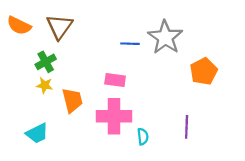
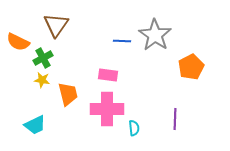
orange semicircle: (19, 26) -> (18, 42), moved

